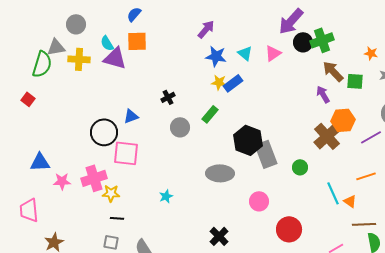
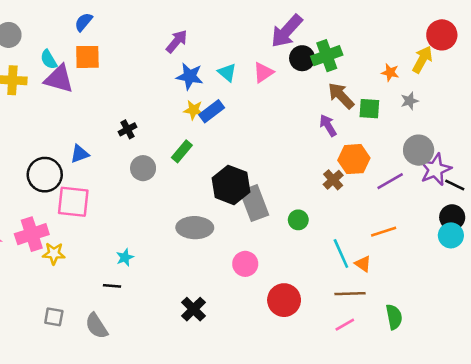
brown cross: (327, 136) -> (333, 180), size x0.6
black line: (117, 218) -> (112, 286), moved
brown line: (364, 224) -> (350, 294), moved

